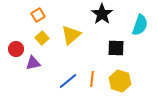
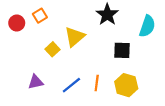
yellow square: (42, 38) -> (53, 49), moved
red circle: (16, 49) -> (17, 23), moved
purple triangle: (33, 63) -> (36, 82), moved

